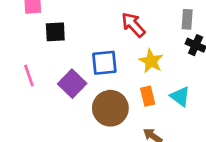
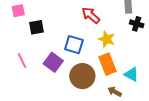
blue square: (104, 63) -> (74, 45), turned 30
orange rectangle: (148, 96) -> (108, 64), size x1.5
cyan triangle: (180, 96) -> (131, 74), moved

